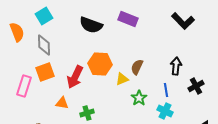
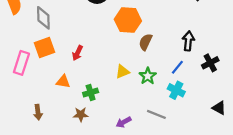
orange hexagon: (100, 64) -> (128, 20), moved
red arrow: (75, 77) -> (77, 53), size x0.6
yellow triangle: (122, 79) -> (122, 72), moved
blue line: (166, 90) -> (177, 67), turned 48

